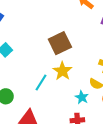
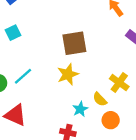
cyan line: (41, 83) -> (23, 76), moved

